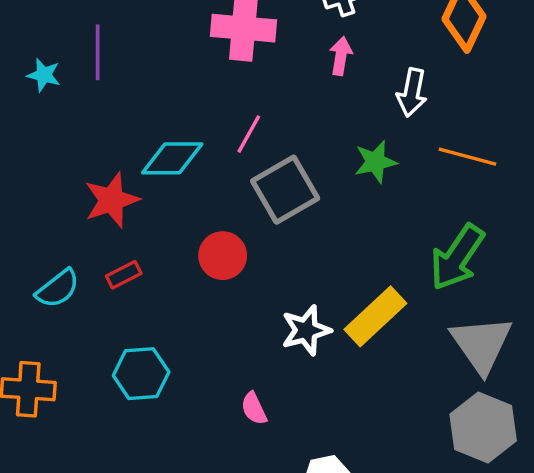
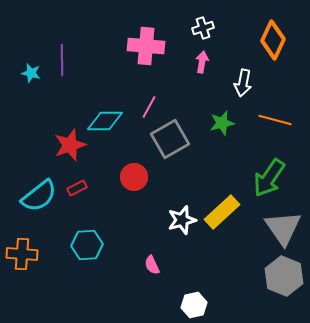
cyan semicircle: (58, 289) -> (39, 196), size x1.4

